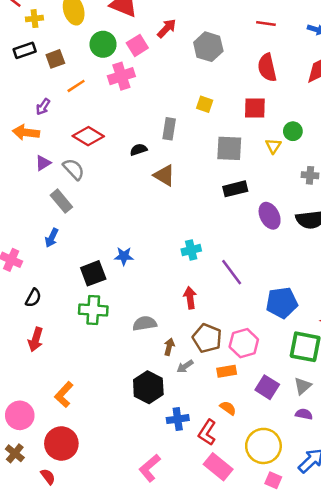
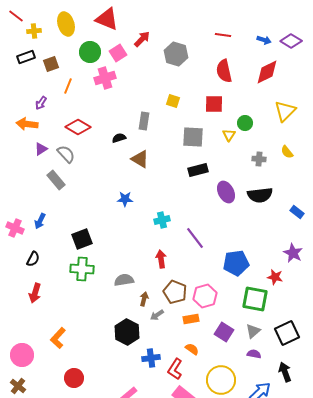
orange line: (76, 86) -> (68, 86), turned -35
blue arrow: (52, 238) -> (40, 221), moved
blue star: (124, 256) -> (125, 199), moved
red circle: (61, 444) -> (74, 378), moved, size x0.7

